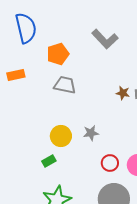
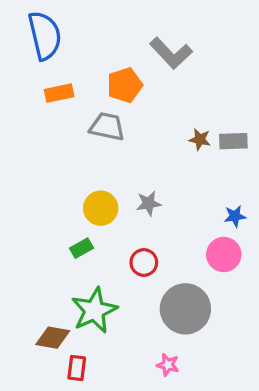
orange pentagon: (58, 54) -> (125, 85), moved
orange rectangle: (16, 75) -> (59, 93), moved
red circle: (110, 163) -> (144, 262), moved

